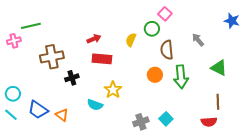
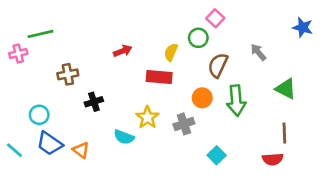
brown semicircle: (167, 50) -> (218, 65), turned 30
brown cross: (52, 57) -> (68, 74), size x0.7
red rectangle: (102, 59) -> (159, 77), moved
cyan circle: (13, 94) -> (39, 115), moved
gray cross: (141, 122) -> (184, 124), moved

